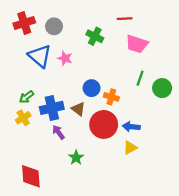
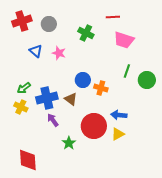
blue triangle: (40, 56) -> (36, 51), size x0.6
yellow cross: (23, 118) -> (21, 107), turned -32
red circle: (104, 124) -> (94, 126), moved

